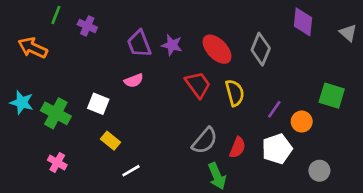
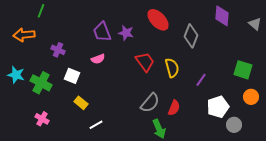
purple cross: (87, 26) -> (58, 50), moved
orange arrow: (33, 48) -> (24, 35), turned -30
red ellipse: (217, 49) -> (158, 20), moved
orange circle: (302, 122) -> (251, 97), moved
white pentagon: (277, 149) -> (218, 107), moved

